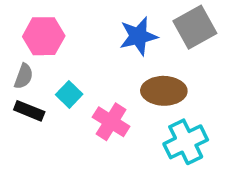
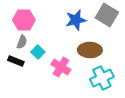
gray square: (195, 27) -> (107, 15), turned -30
gray semicircle: (24, 76) -> (22, 42), moved

